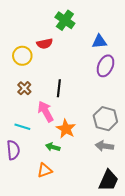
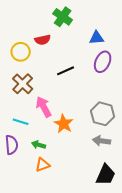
brown cross: (24, 88) -> (23, 84), size x1.5
black line: (59, 88) -> (66, 71), moved, turned 60
green arrow: (53, 147) -> (39, 145), moved

